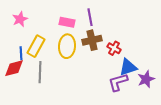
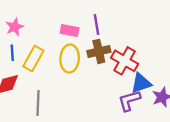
red cross: (114, 48) -> (125, 61), size x1.6
blue line: (21, 53) -> (12, 53), moved
gray line: (40, 72) -> (38, 103), moved

